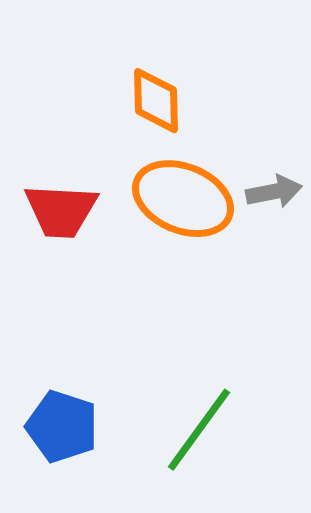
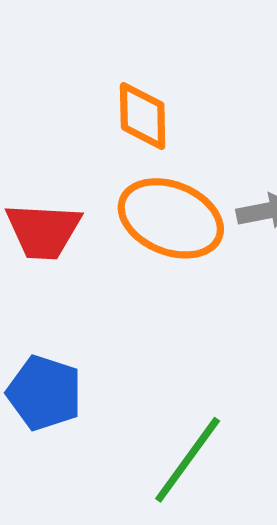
blue pentagon: (62, 427) -> (44, 393), moved

